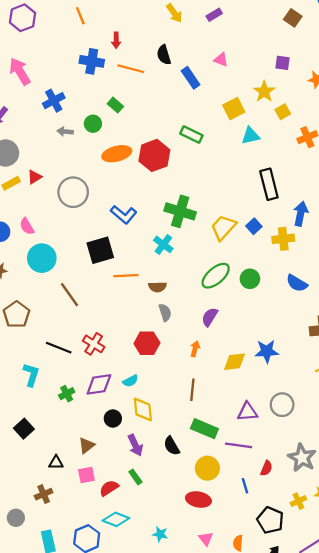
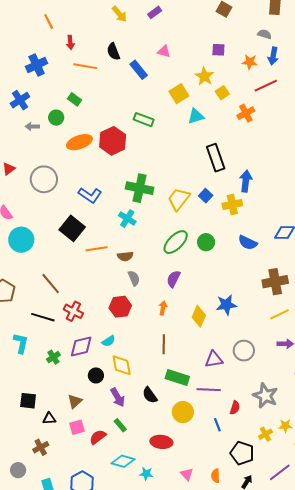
orange line: (80, 16) -> (49, 21), moved
blue cross: (92, 61) -> (37, 65), moved, turned -30
black square: (100, 250) -> (72, 228), turned -30
brown line: (69, 295) -> (51, 284), moved
yellow diamond: (235, 362) -> (199, 316), turned -55
black square: (24, 429) -> (28, 401), moved, turned -36
red ellipse: (198, 499) -> (161, 442), moved
cyan diamond: (116, 519) -> (123, 461), moved

